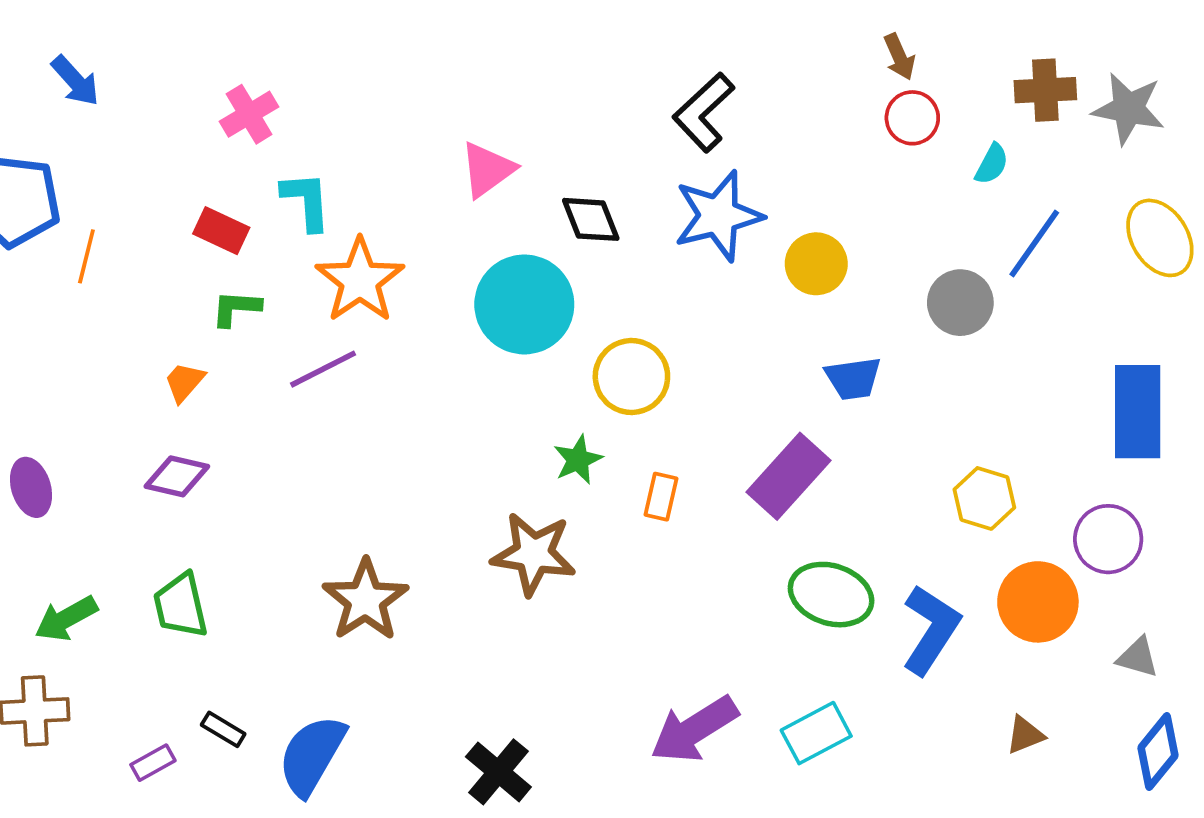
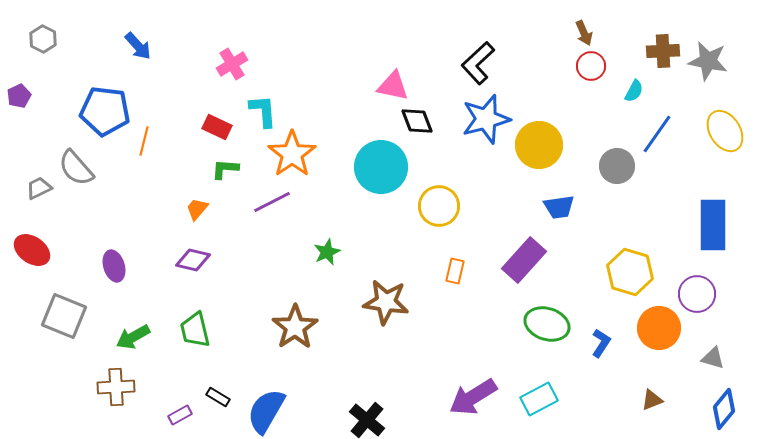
pink triangle: (487, 170) -> (393, 86), moved, turned 48
yellow circle: (816, 264) -> (539, 145), size x1.4
green star: (578, 460) -> (327, 252), moved
yellow hexagon: (984, 498) -> (630, 272), size x1.4
blue L-shape: (931, 630) -> (601, 343), size x0.6

